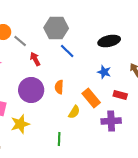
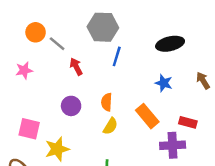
blue line: (67, 51) -> (117, 56), turned 63
purple circle: (31, 90) -> (71, 106), size x0.6
red rectangle: (120, 95) -> (188, 122), moved
yellow semicircle: (74, 112) -> (110, 126), moved

